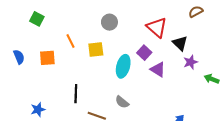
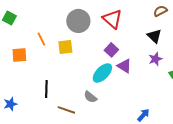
gray circle: (109, 22) -> (78, 21), size x1.5
red triangle: (157, 27) -> (112, 19), moved
black triangle: (180, 43) -> (154, 36), moved
cyan ellipse: (123, 66) -> (102, 73), moved, turned 30

